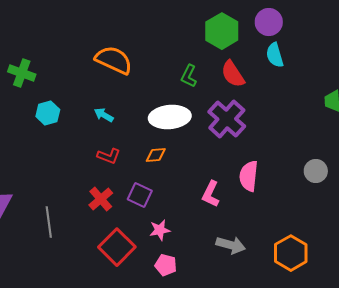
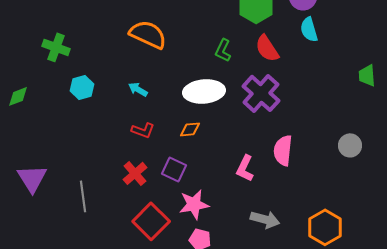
pink star: (160, 230) -> (194, 204), size x1.4

